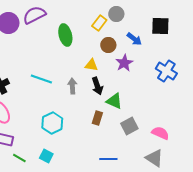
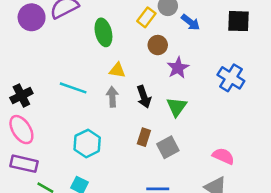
black square: (160, 26) -> (238, 21), moved
blue arrow: (134, 39) -> (191, 22), moved
yellow triangle: (91, 65) -> (117, 70), moved
green triangle: (114, 101) -> (177, 107), moved, turned 42
gray square: (129, 126) -> (168, 147), moved

